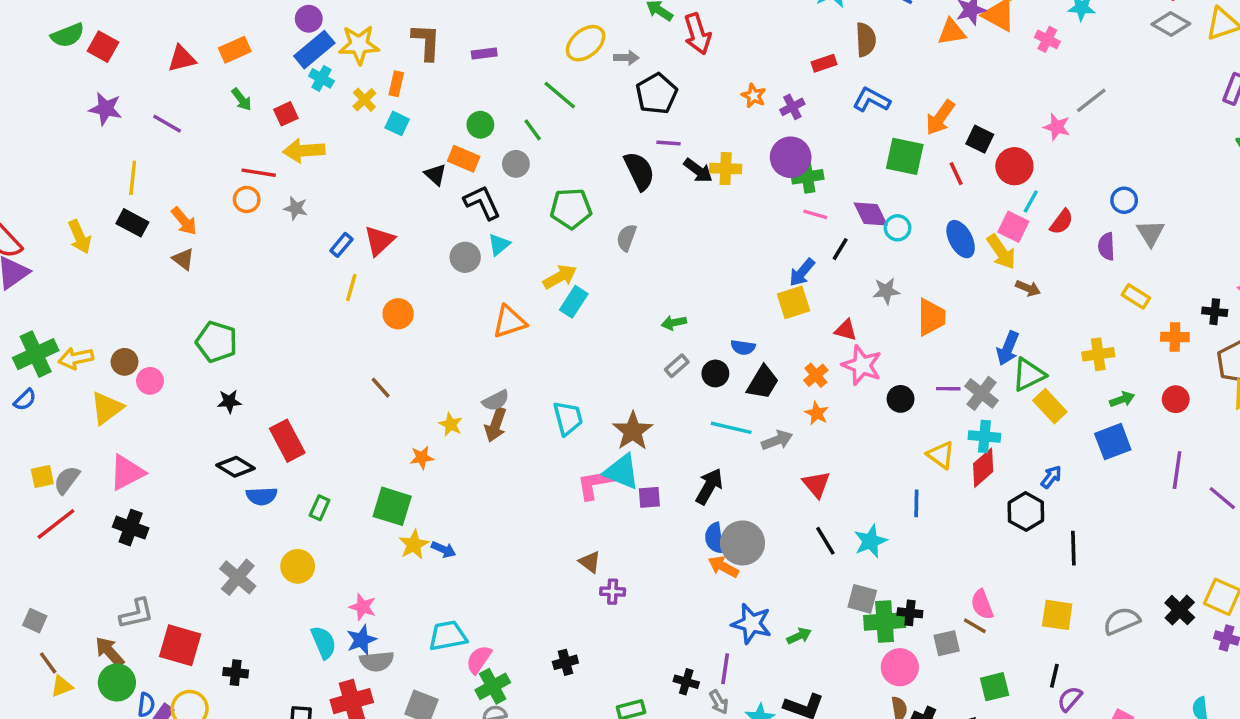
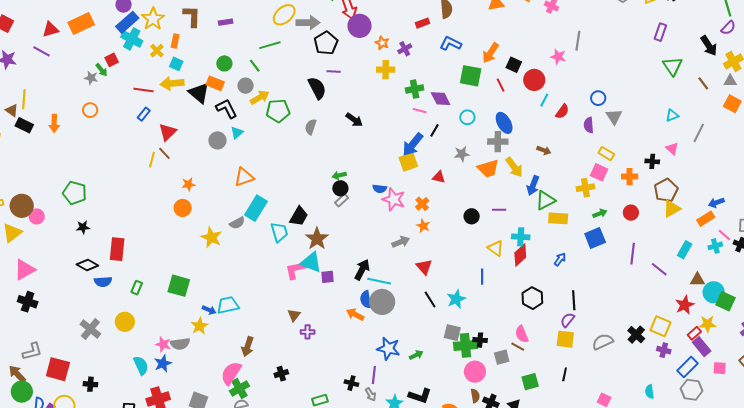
yellow star: (359, 45) -> (153, 19), turned -30
orange rectangle: (235, 50) -> (81, 24), size x1.4
gray arrow: (626, 58) -> (308, 23), size x1.6
cyan cross: (321, 78) -> (132, 39), size x1.5
green line: (560, 95) -> (270, 45), turned -55
green arrow: (242, 99) -> (101, 70), moved
gray line: (1091, 100) -> (578, 41), turned -42
purple line: (167, 124) -> (41, 51), moved
yellow arrow: (304, 151) -> (172, 83), moved
purple circle: (791, 157) -> (360, 26), moved
yellow cross: (726, 169) -> (386, 70), moved
black arrow: (698, 170) -> (354, 120), moved
red line: (259, 173) -> (144, 90), moved
black triangle: (435, 175) -> (199, 93), size x1.6
gray star: (296, 208) -> (91, 78), moved
purple diamond: (871, 214) -> (441, 99), moved
orange arrow: (184, 221) -> (54, 123), turned 42
pink square: (1013, 227) -> (599, 172), moved
blue rectangle: (341, 245) -> (144, 114), moved
yellow arrow: (1001, 252) -> (514, 167), moved
brown triangle: (183, 259) -> (12, 110), moved
blue arrow: (802, 272) -> (413, 144), size x1.4
yellow arrow: (560, 277) -> (260, 97), moved
cyan rectangle: (574, 302) -> (256, 208), moved, size x1.4
orange circle: (398, 314) -> (183, 208), moved
orange trapezoid: (931, 317) -> (488, 169), turned 75
brown circle: (124, 362) -> (22, 206), size x1.5
pink star: (862, 365) -> (394, 199), moved
black circle: (715, 373) -> (340, 188), moved
black trapezoid: (763, 382) -> (299, 216), moved
brown line: (381, 388) -> (164, 153), moved
gray cross: (981, 393) -> (498, 142), moved, turned -36
yellow rectangle: (1050, 406) -> (558, 218), turned -42
yellow star: (451, 424) -> (211, 237), size x1.5
brown arrow: (496, 425) -> (248, 347), moved
cyan line: (731, 428) -> (379, 281), moved
red rectangle: (287, 441) -> (117, 249), turned 35
orange star: (422, 458) -> (188, 184), moved
black hexagon: (1026, 512) -> (532, 298), moved
yellow star: (414, 545) -> (200, 326), moved
brown triangle: (590, 562) -> (294, 315), turned 32
orange arrow: (723, 567) -> (355, 314), moved
cyan trapezoid: (448, 636) -> (228, 305), moved
pink semicircle: (479, 660) -> (231, 373), size x1.4
gray semicircle: (377, 661) -> (180, 344), moved
purple semicircle: (1070, 699) -> (568, 320), moved

